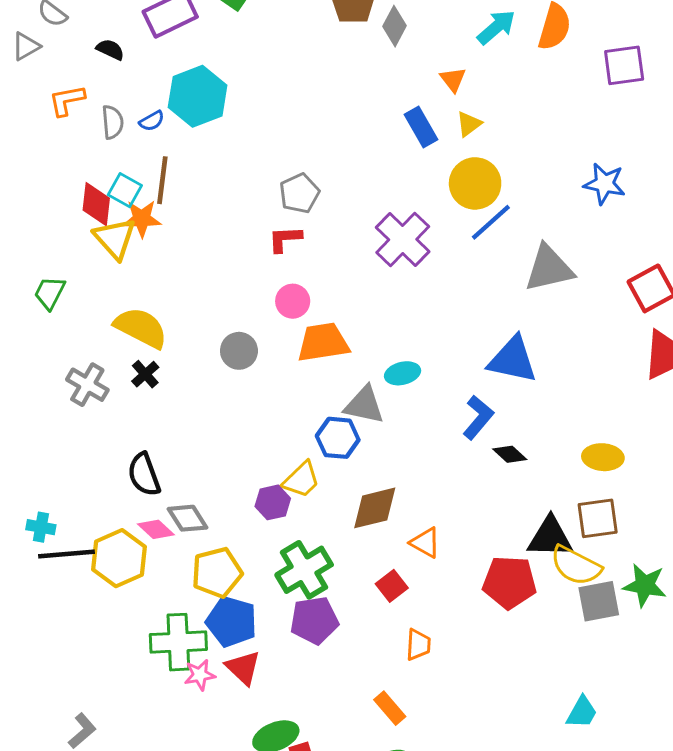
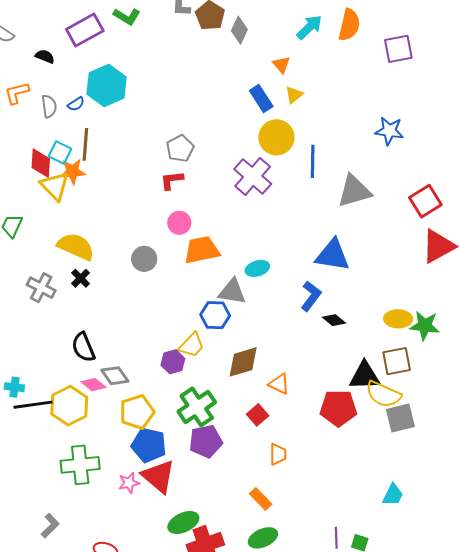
yellow circle: (475, 183) -> (276, 137), moved
blue line: (491, 222) -> (313, 161), turned -44
green star: (645, 585) -> (425, 326), moved
green cross: (178, 642) -> (80, 465), moved
red triangle: (243, 668) -> (158, 476), size x1.4

